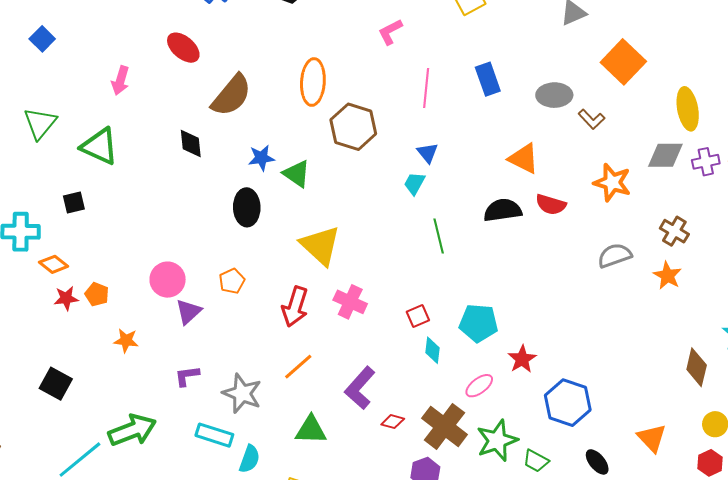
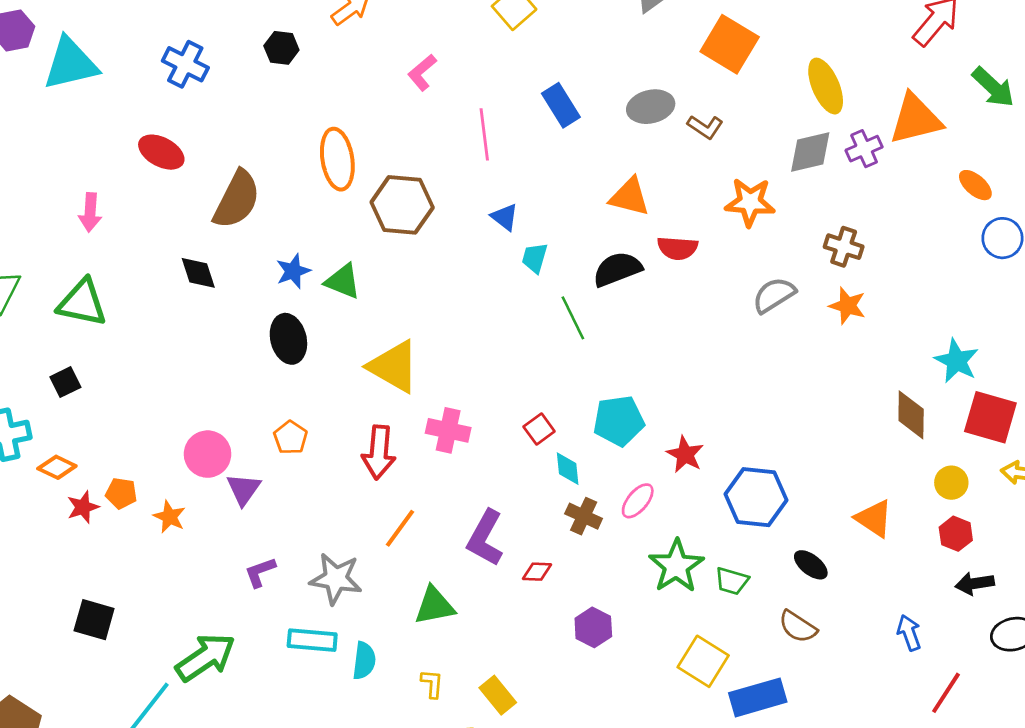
cyan trapezoid: (414, 183) -> (535, 258), moved
green line: (439, 236) -> (573, 318), moved
orange star: (126, 341) -> (169, 517), moved, turned 30
brown cross: (445, 426) -> (584, 516), moved, size x0.6

